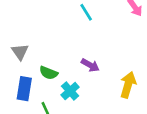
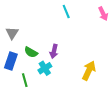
purple arrow: (90, 65) -> (54, 51), moved, turned 64

